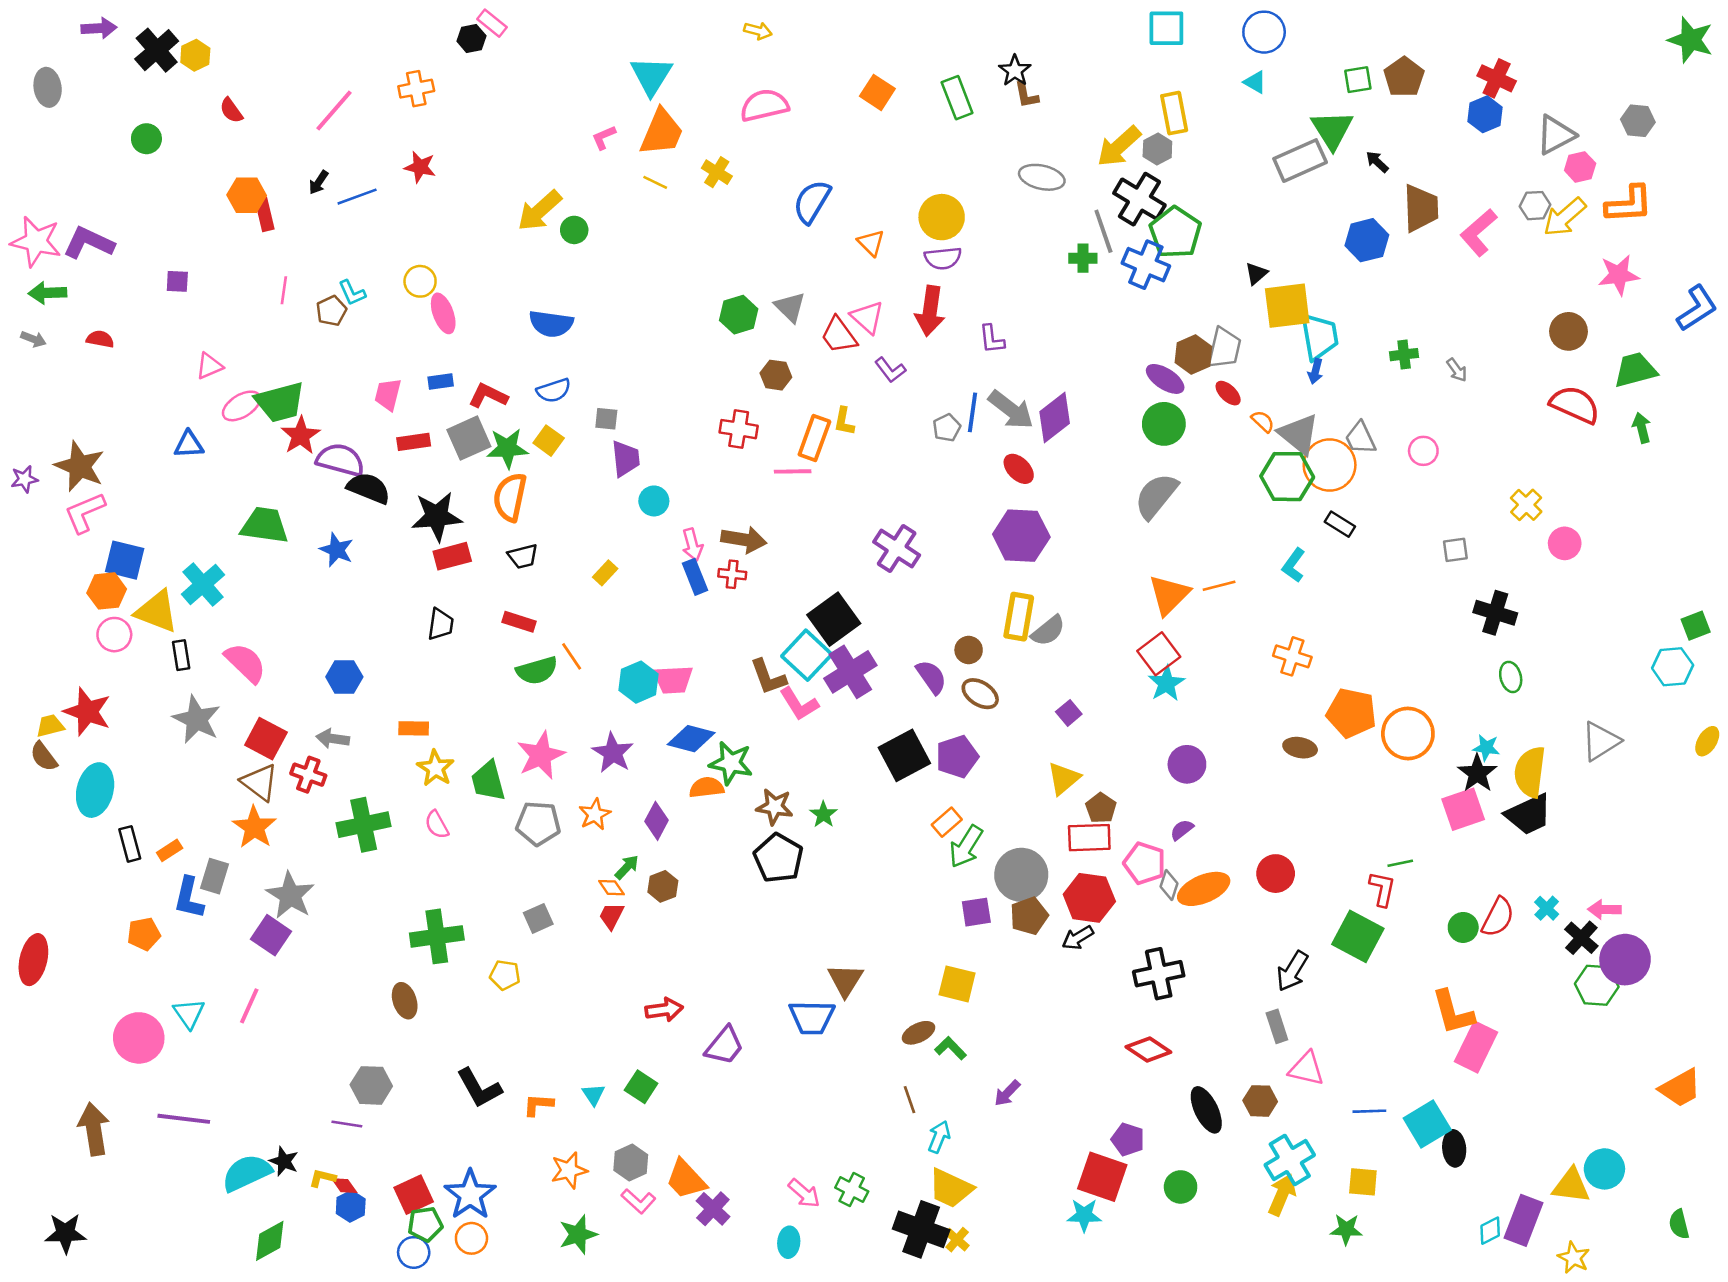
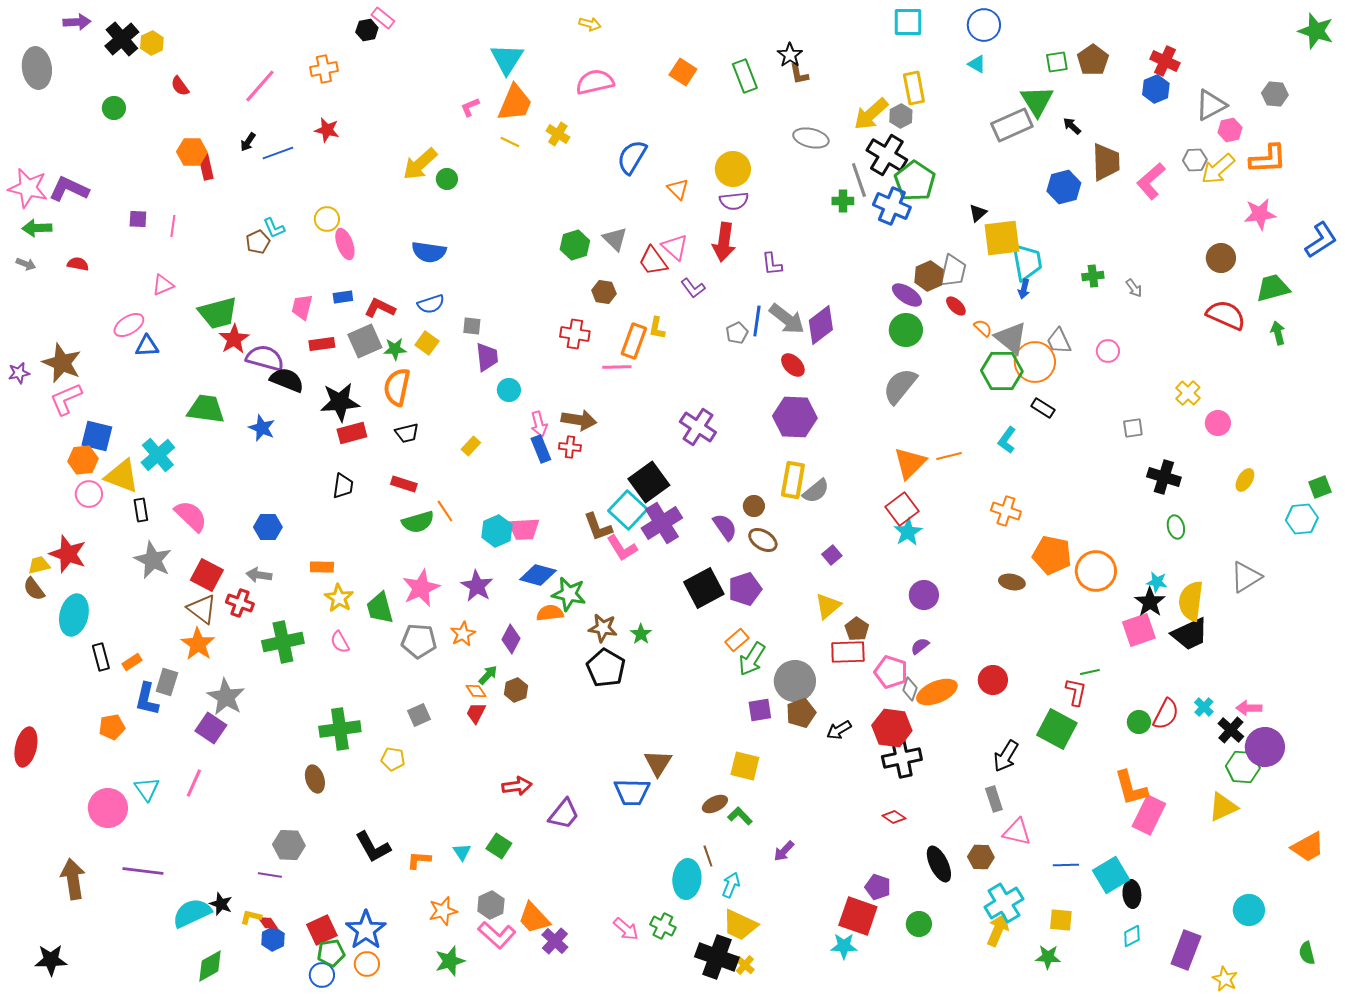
gray ellipse: (48, 87) -> (37, 68), size x1.4
pink line: (284, 290) -> (173, 226), moved
pink ellipse: (242, 406) -> (129, 325), moved
green star: (507, 448) -> (395, 349), size x0.7
yellow ellipse: (1707, 741) -> (1245, 480), moved
red hexagon: (1089, 898) -> (892, 728), moved
red diamond: (1148, 1050) -> (894, 817), size x0.7
yellow triangle: (1571, 1186) -> (1223, 807), moved, turned -32
pink L-shape: (638, 1201) -> (497, 935), size x1.4
cyan diamond: (1490, 1231) -> (1132, 936), moved
cyan ellipse: (789, 1242) -> (687, 879), moved, size x1.6

